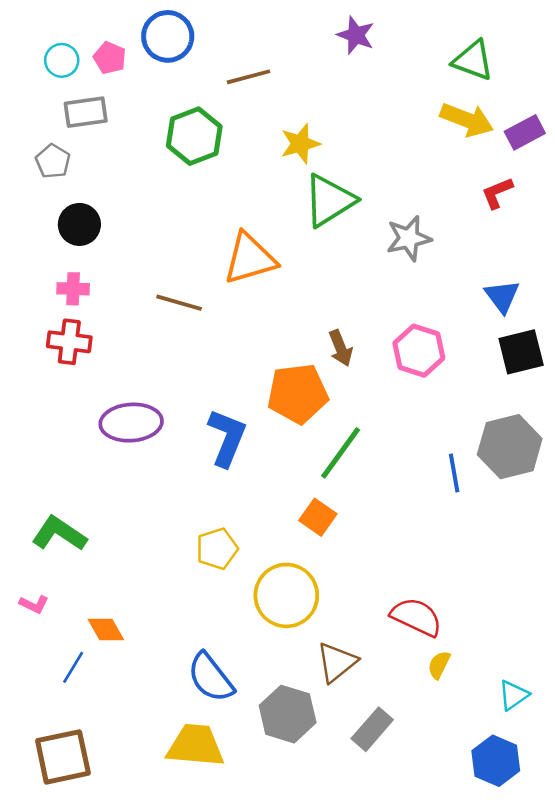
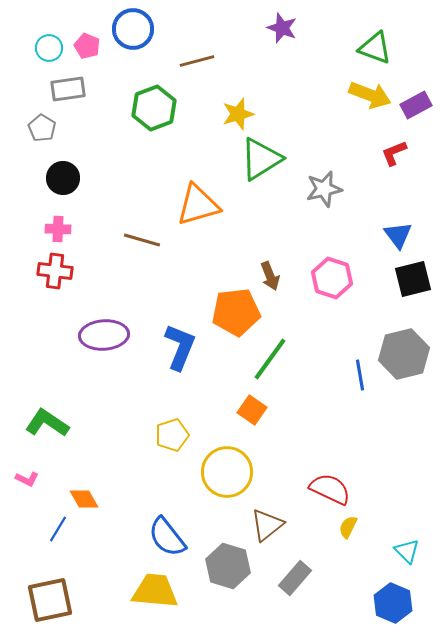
cyan triangle: (513, 695) -> (407, 551), turned -40

